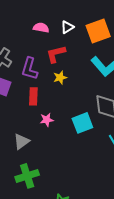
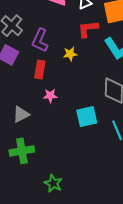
red L-shape: (56, 54) -> (88, 29), moved
cyan square: (82, 123) -> (87, 117), moved

